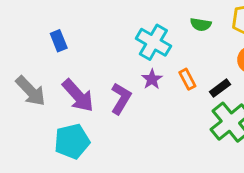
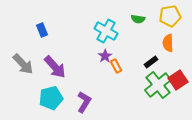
orange rectangle: (187, 79) -> (116, 66), moved
purple L-shape: (121, 98) -> (84, 102), moved

